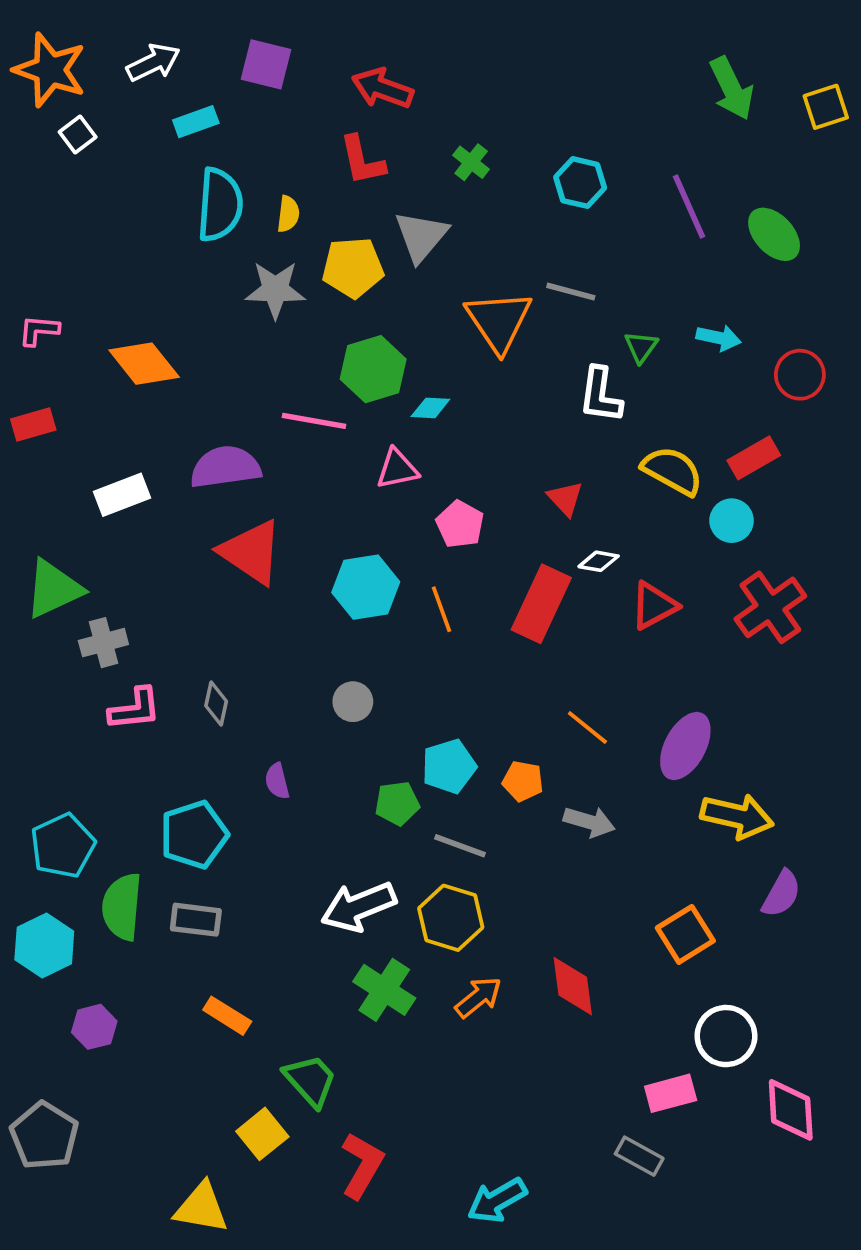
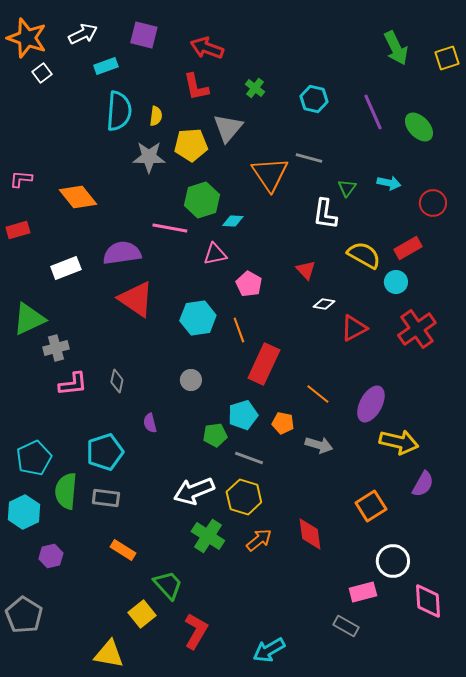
red rectangle: (541, 604) -> (264, 364), moved

